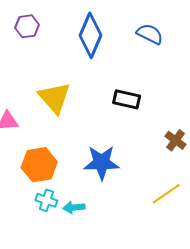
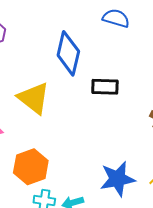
blue diamond: (91, 35) -> (68, 53), moved
blue star: (102, 163) -> (117, 179), moved

